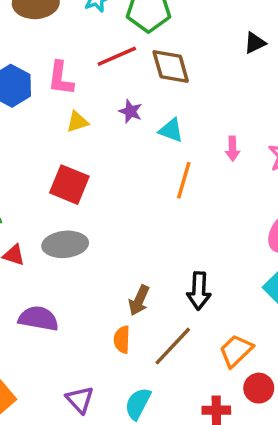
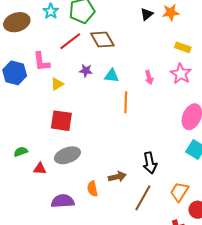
brown arrow: (139, 300) -> (117, 177), turned -114
orange semicircle: (122, 340) -> (92, 189), moved

